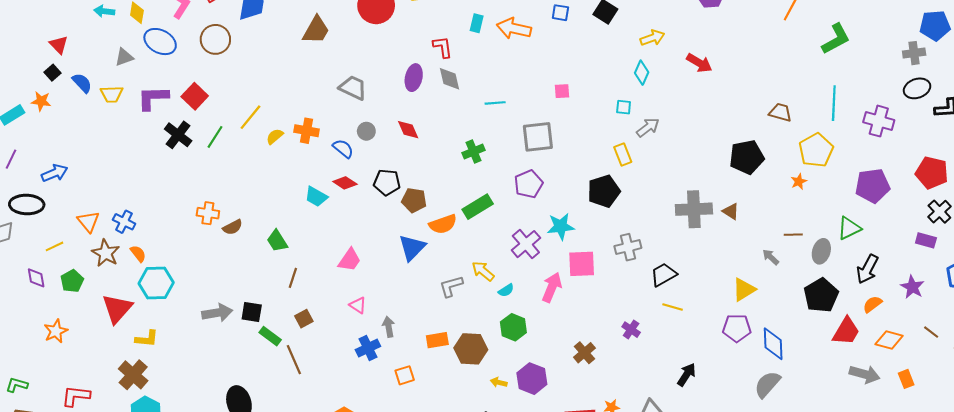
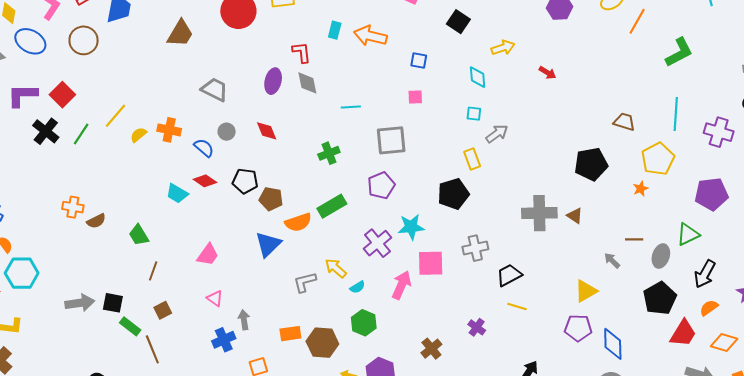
blue square: (560, 13) -> (419, 61), moved
red arrow: (699, 63) -> (547, 73), size x0.7
cyan diamond: (642, 73) -> (478, 77), moved, turned -30

